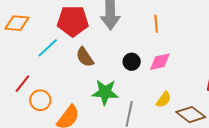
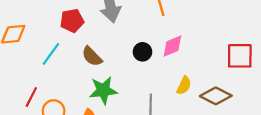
red pentagon: (73, 21) -> (72, 21), size x0.7
green star: (105, 92) -> (103, 90), moved

